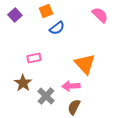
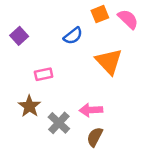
orange square: (46, 11) -> (100, 14), moved
purple square: (15, 15) -> (19, 36), moved
orange triangle: (85, 64) -> (109, 61), moved

